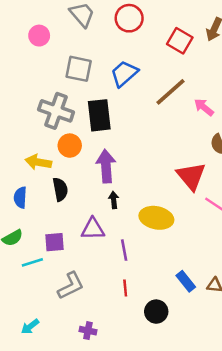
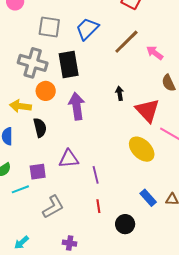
black arrow: (114, 200) -> (120, 93), moved
yellow ellipse: (156, 218) -> (142, 149), moved, turned 36

